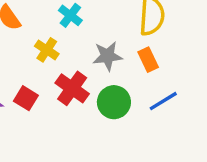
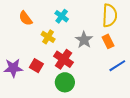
gray star: (108, 56) -> (84, 40), turned -30
green circle: (114, 102) -> (65, 82), moved

